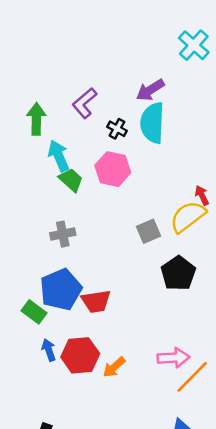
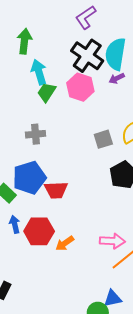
purple arrow: (150, 90) -> (117, 78), moved, size x0.7
purple L-shape: (85, 103) -> (86, 17), moved
black cross: (117, 129) -> (87, 56), size x2.0
green trapezoid: (71, 180) -> (47, 92), turned -105

